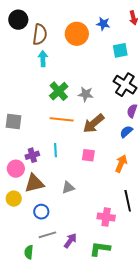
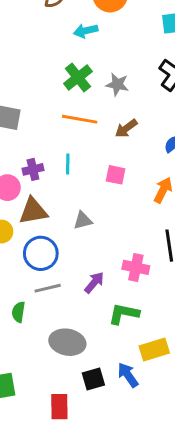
cyan arrow: (43, 59) -> (86, 31), moved, turned -105
brown arrow: (94, 123) -> (126, 128), size x0.7
blue circle: (41, 212) -> (41, 253), size x1.5
purple arrow: (70, 241) -> (94, 283), moved

